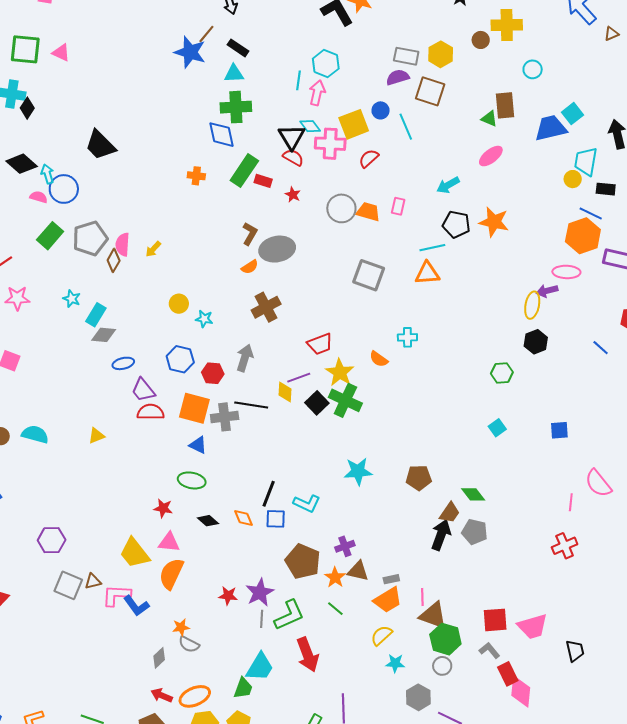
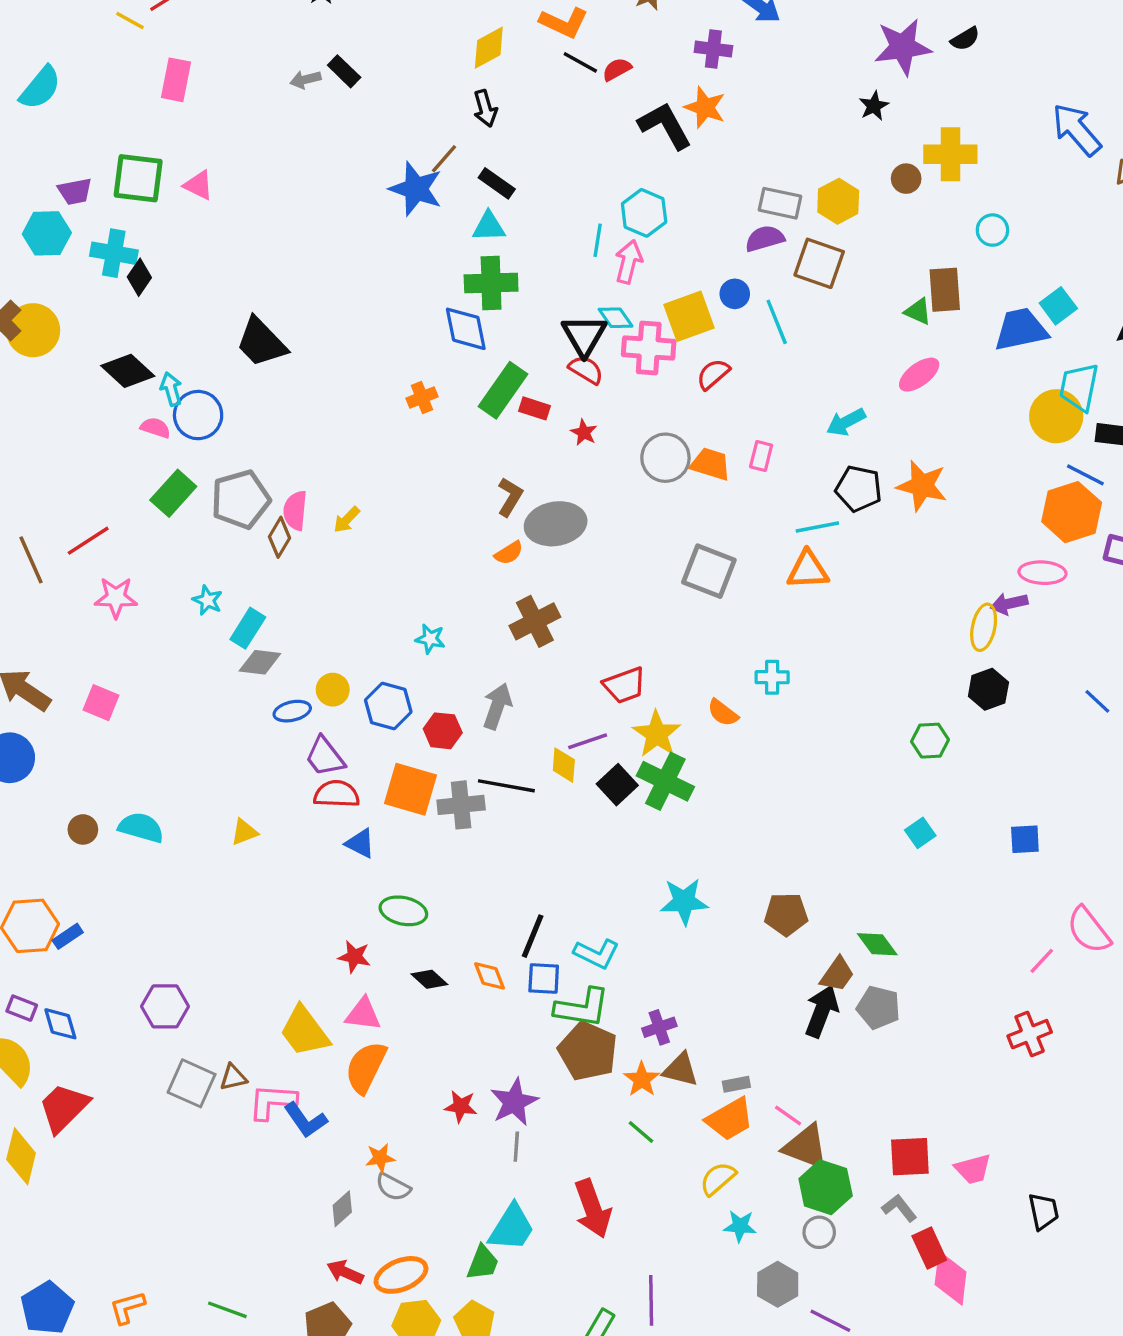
orange cross: (196, 176) -> (422, 397), turned -30
yellow circle: (573, 179) -> (1056, 416), size x1.8
yellow circle: (179, 304) -> (333, 690), moved
blue triangle: (198, 445) -> (360, 843), moved
pink line: (571, 502) -> (1042, 961), turned 36
pink line: (422, 597) -> (788, 1115), turned -54
green L-shape: (289, 615) -> (582, 1008), moved, turned 32
pink trapezoid: (533, 626) -> (973, 1169), size x0.7

